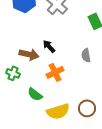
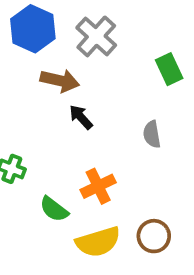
brown arrow: (29, 54) -> (60, 81), moved
orange cross: (55, 72) -> (98, 186), moved

